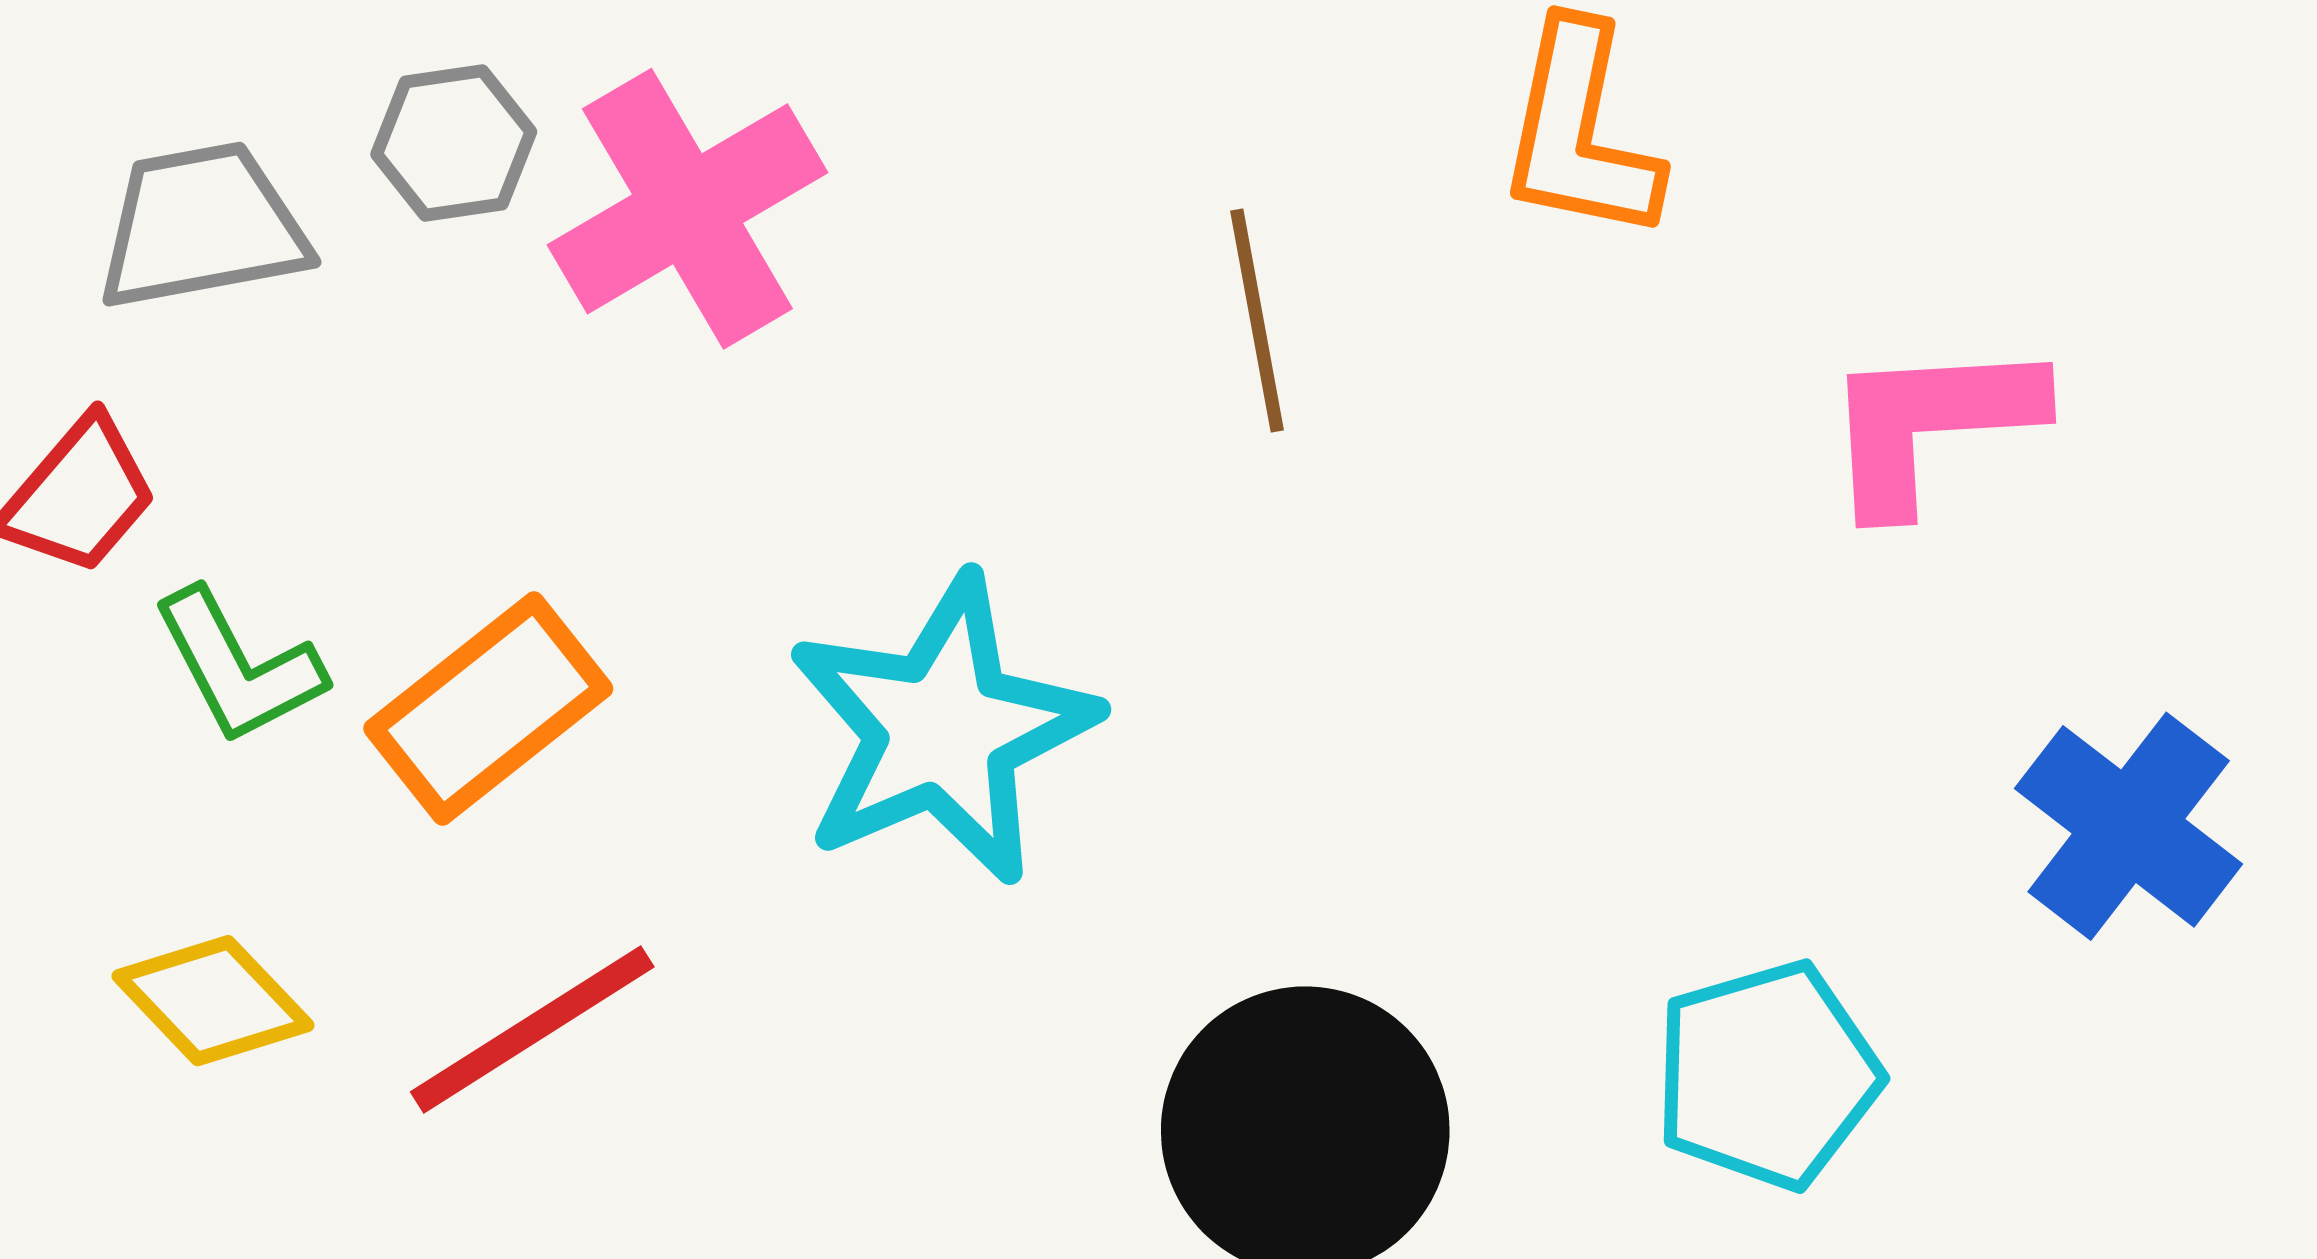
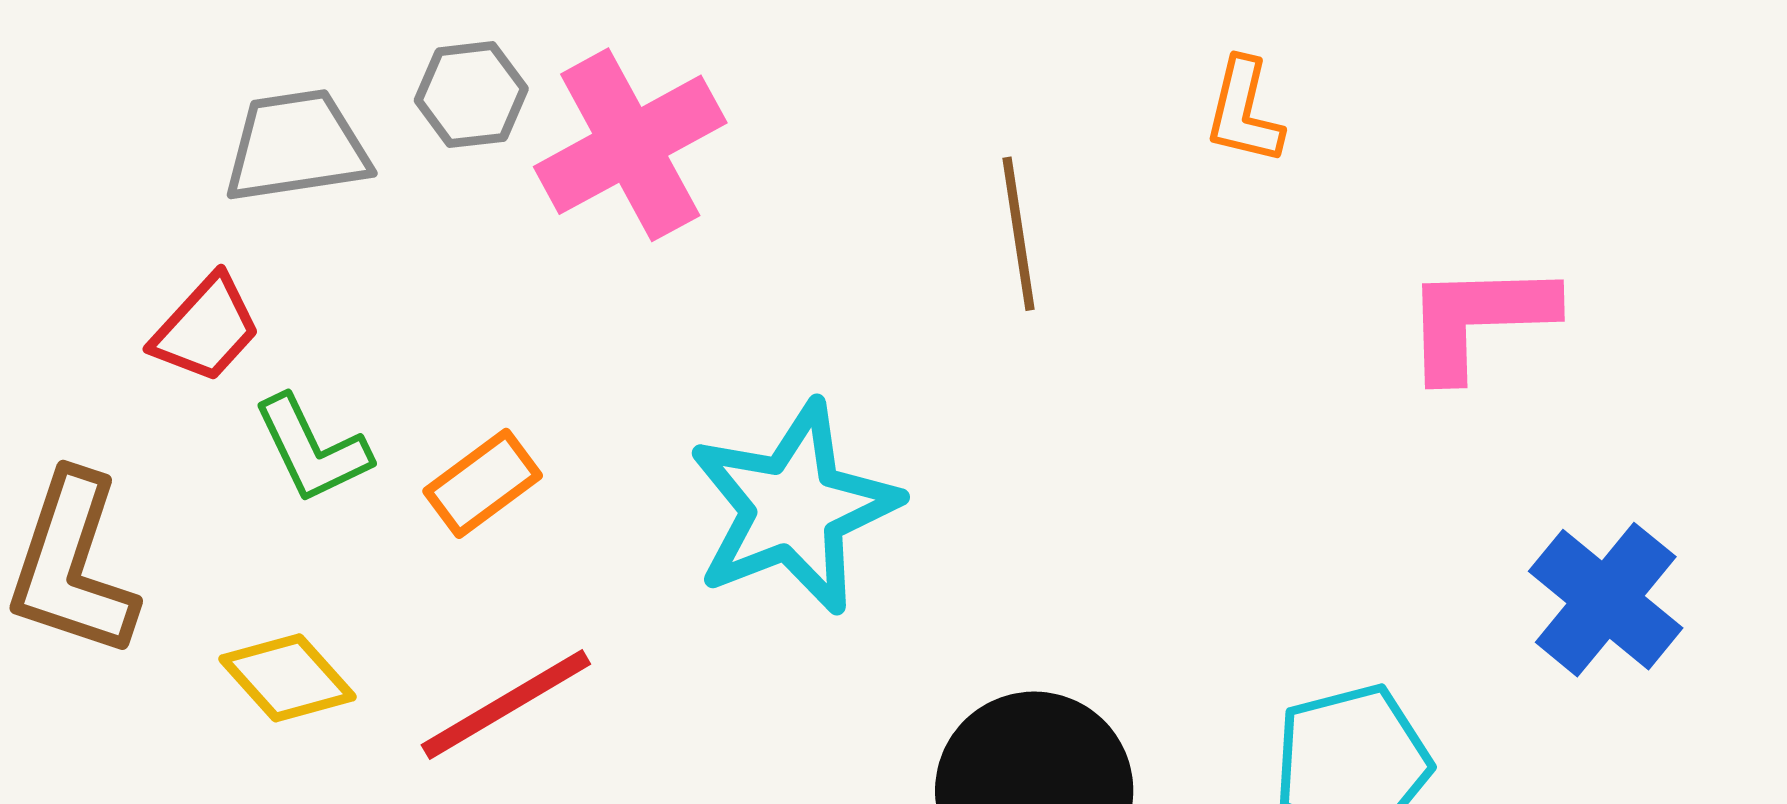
orange L-shape: (1580, 132) -> (1244, 111), size x0.7
orange rectangle: (488, 709) -> (483, 483), size x0.7

